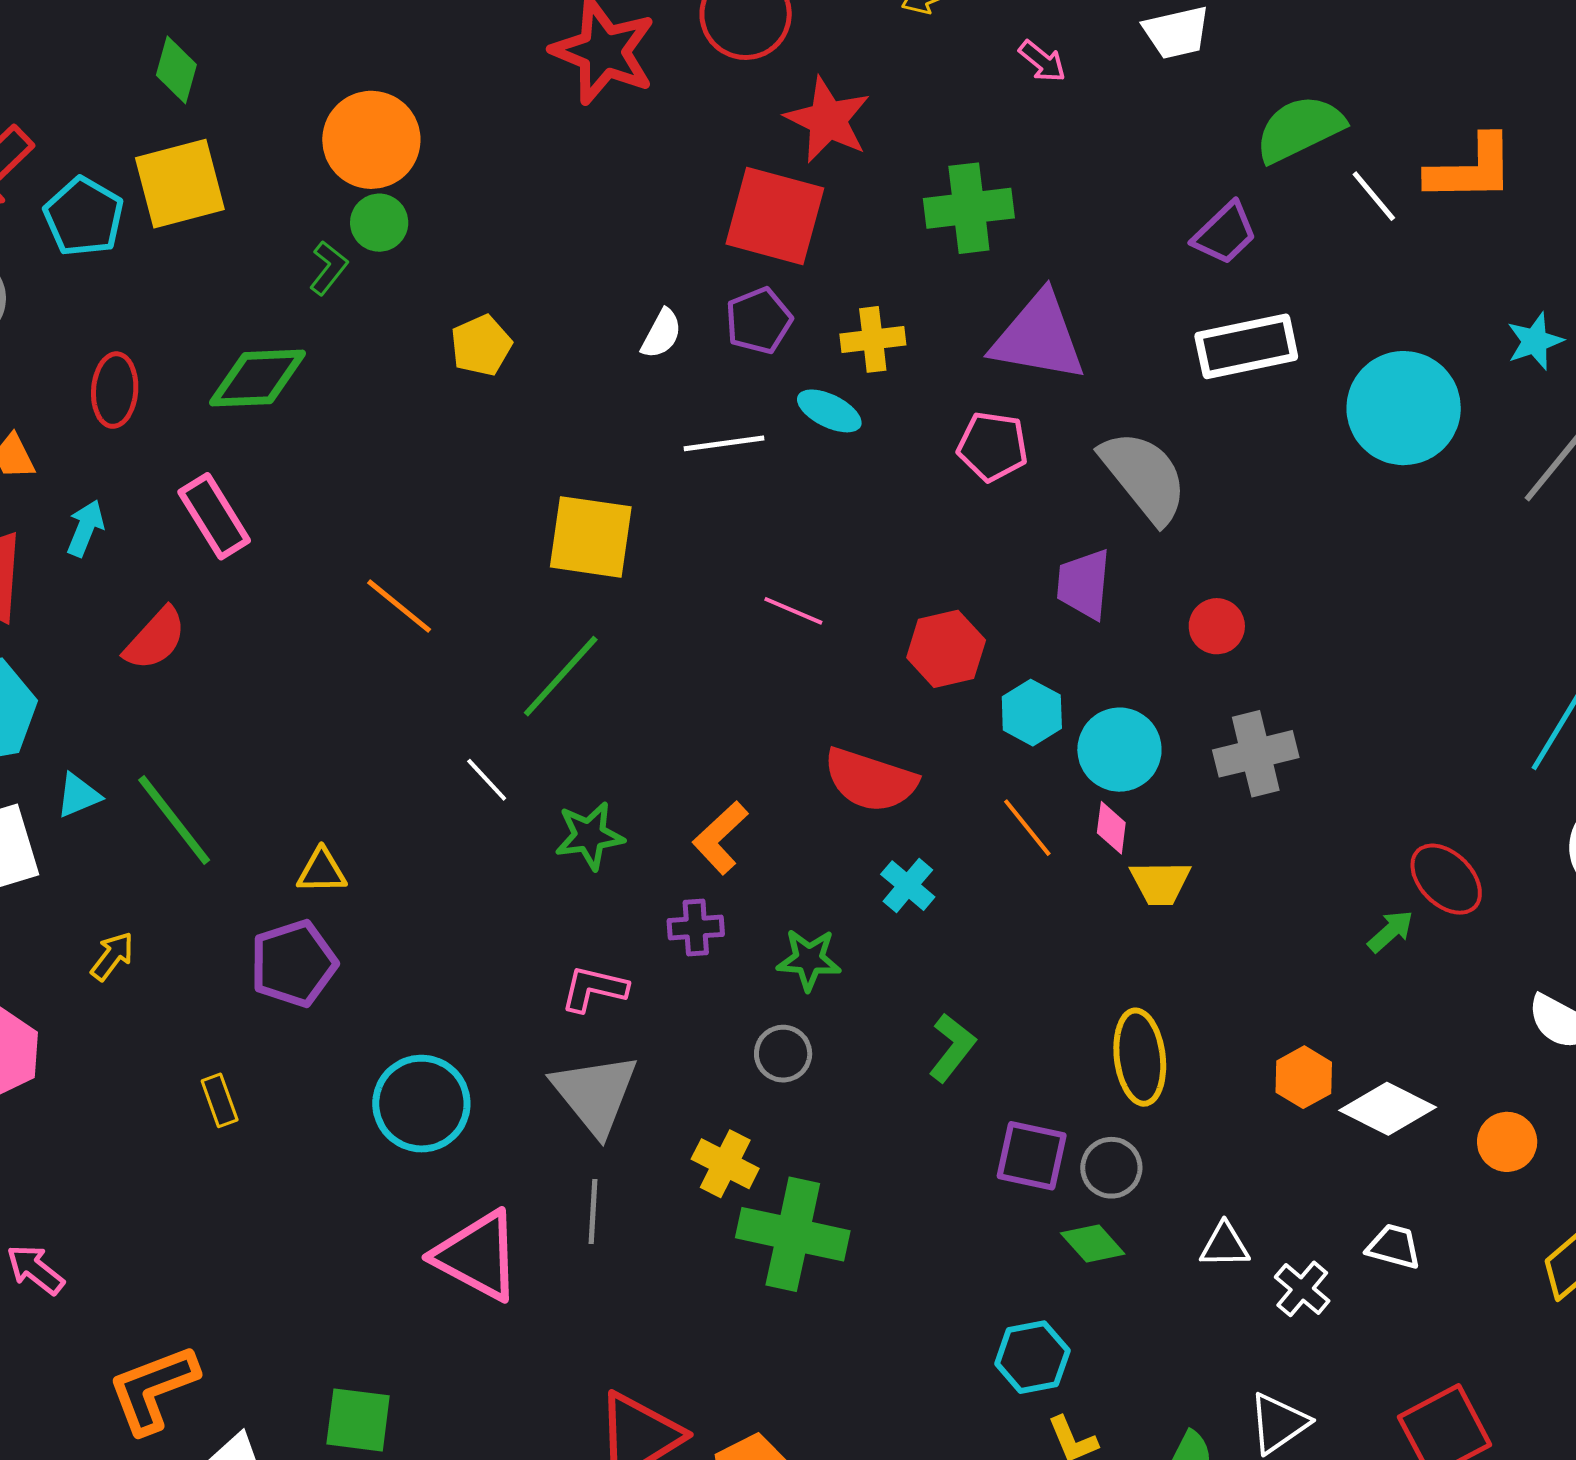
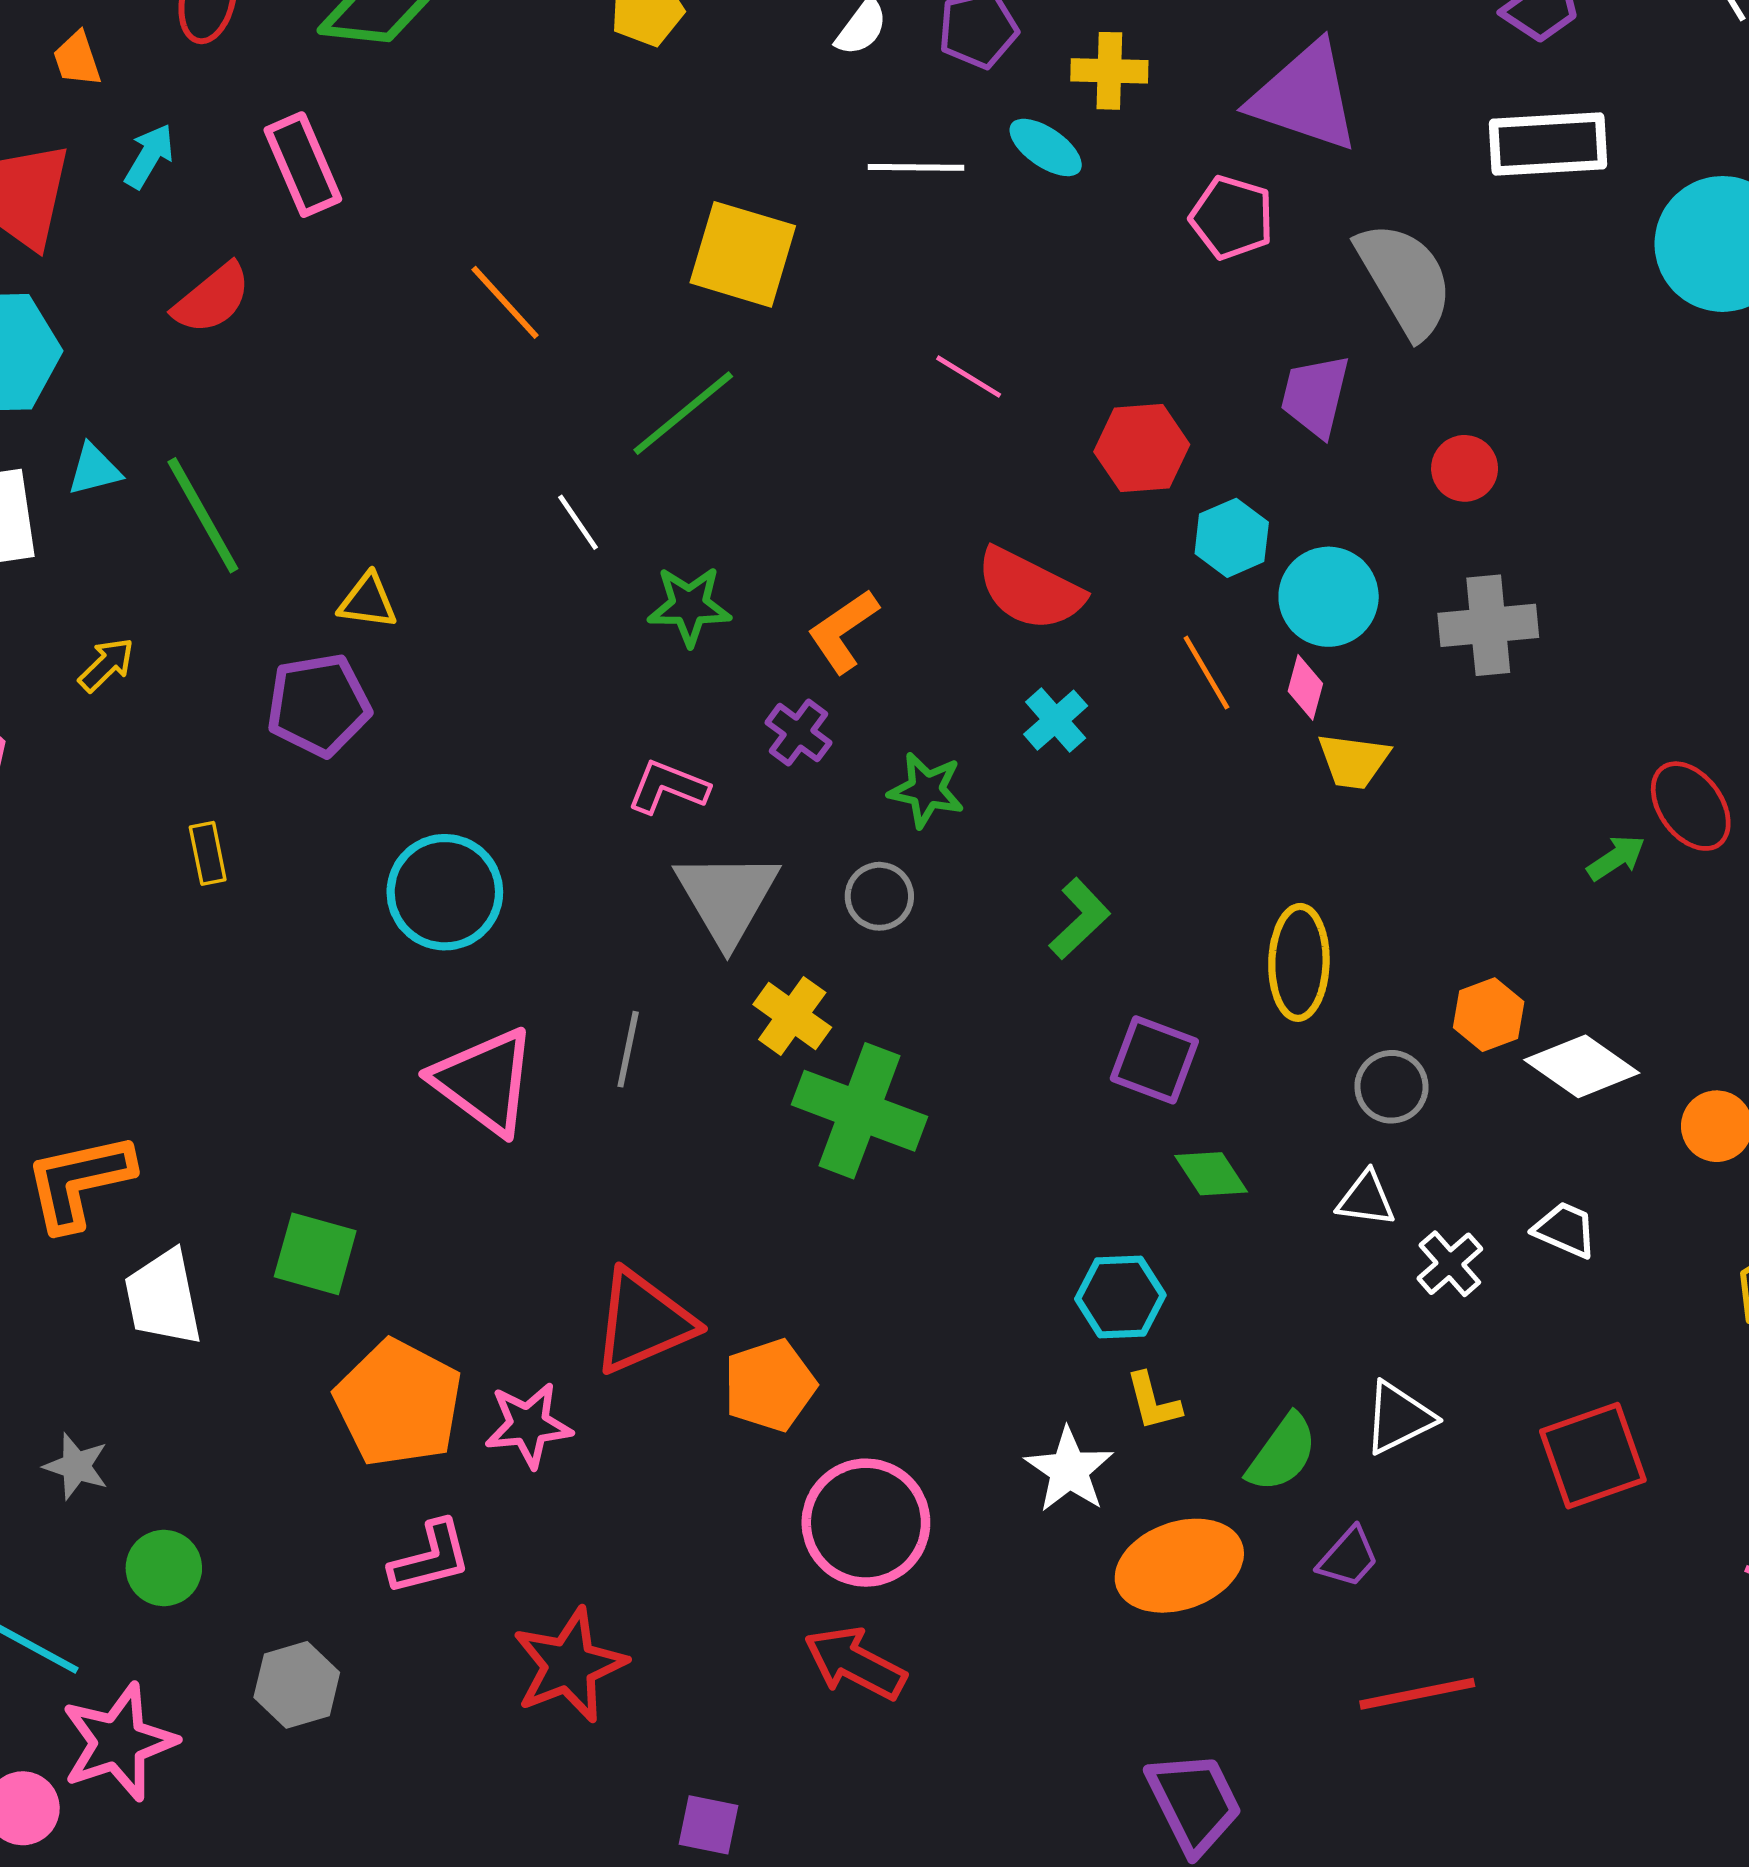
purple cross: (696, 927) -> (799, 733), turned 32
gray triangle: (595, 1094) -> (727, 897), moved
gray circle: (1111, 1168) -> (1391, 1087), moved

